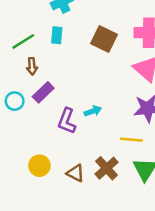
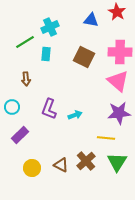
green line: (23, 41) -> (25, 42), moved
purple rectangle: (43, 92) -> (20, 135), moved
purple L-shape: (67, 121) -> (49, 109), moved
yellow circle: (39, 166) -> (32, 168), moved

